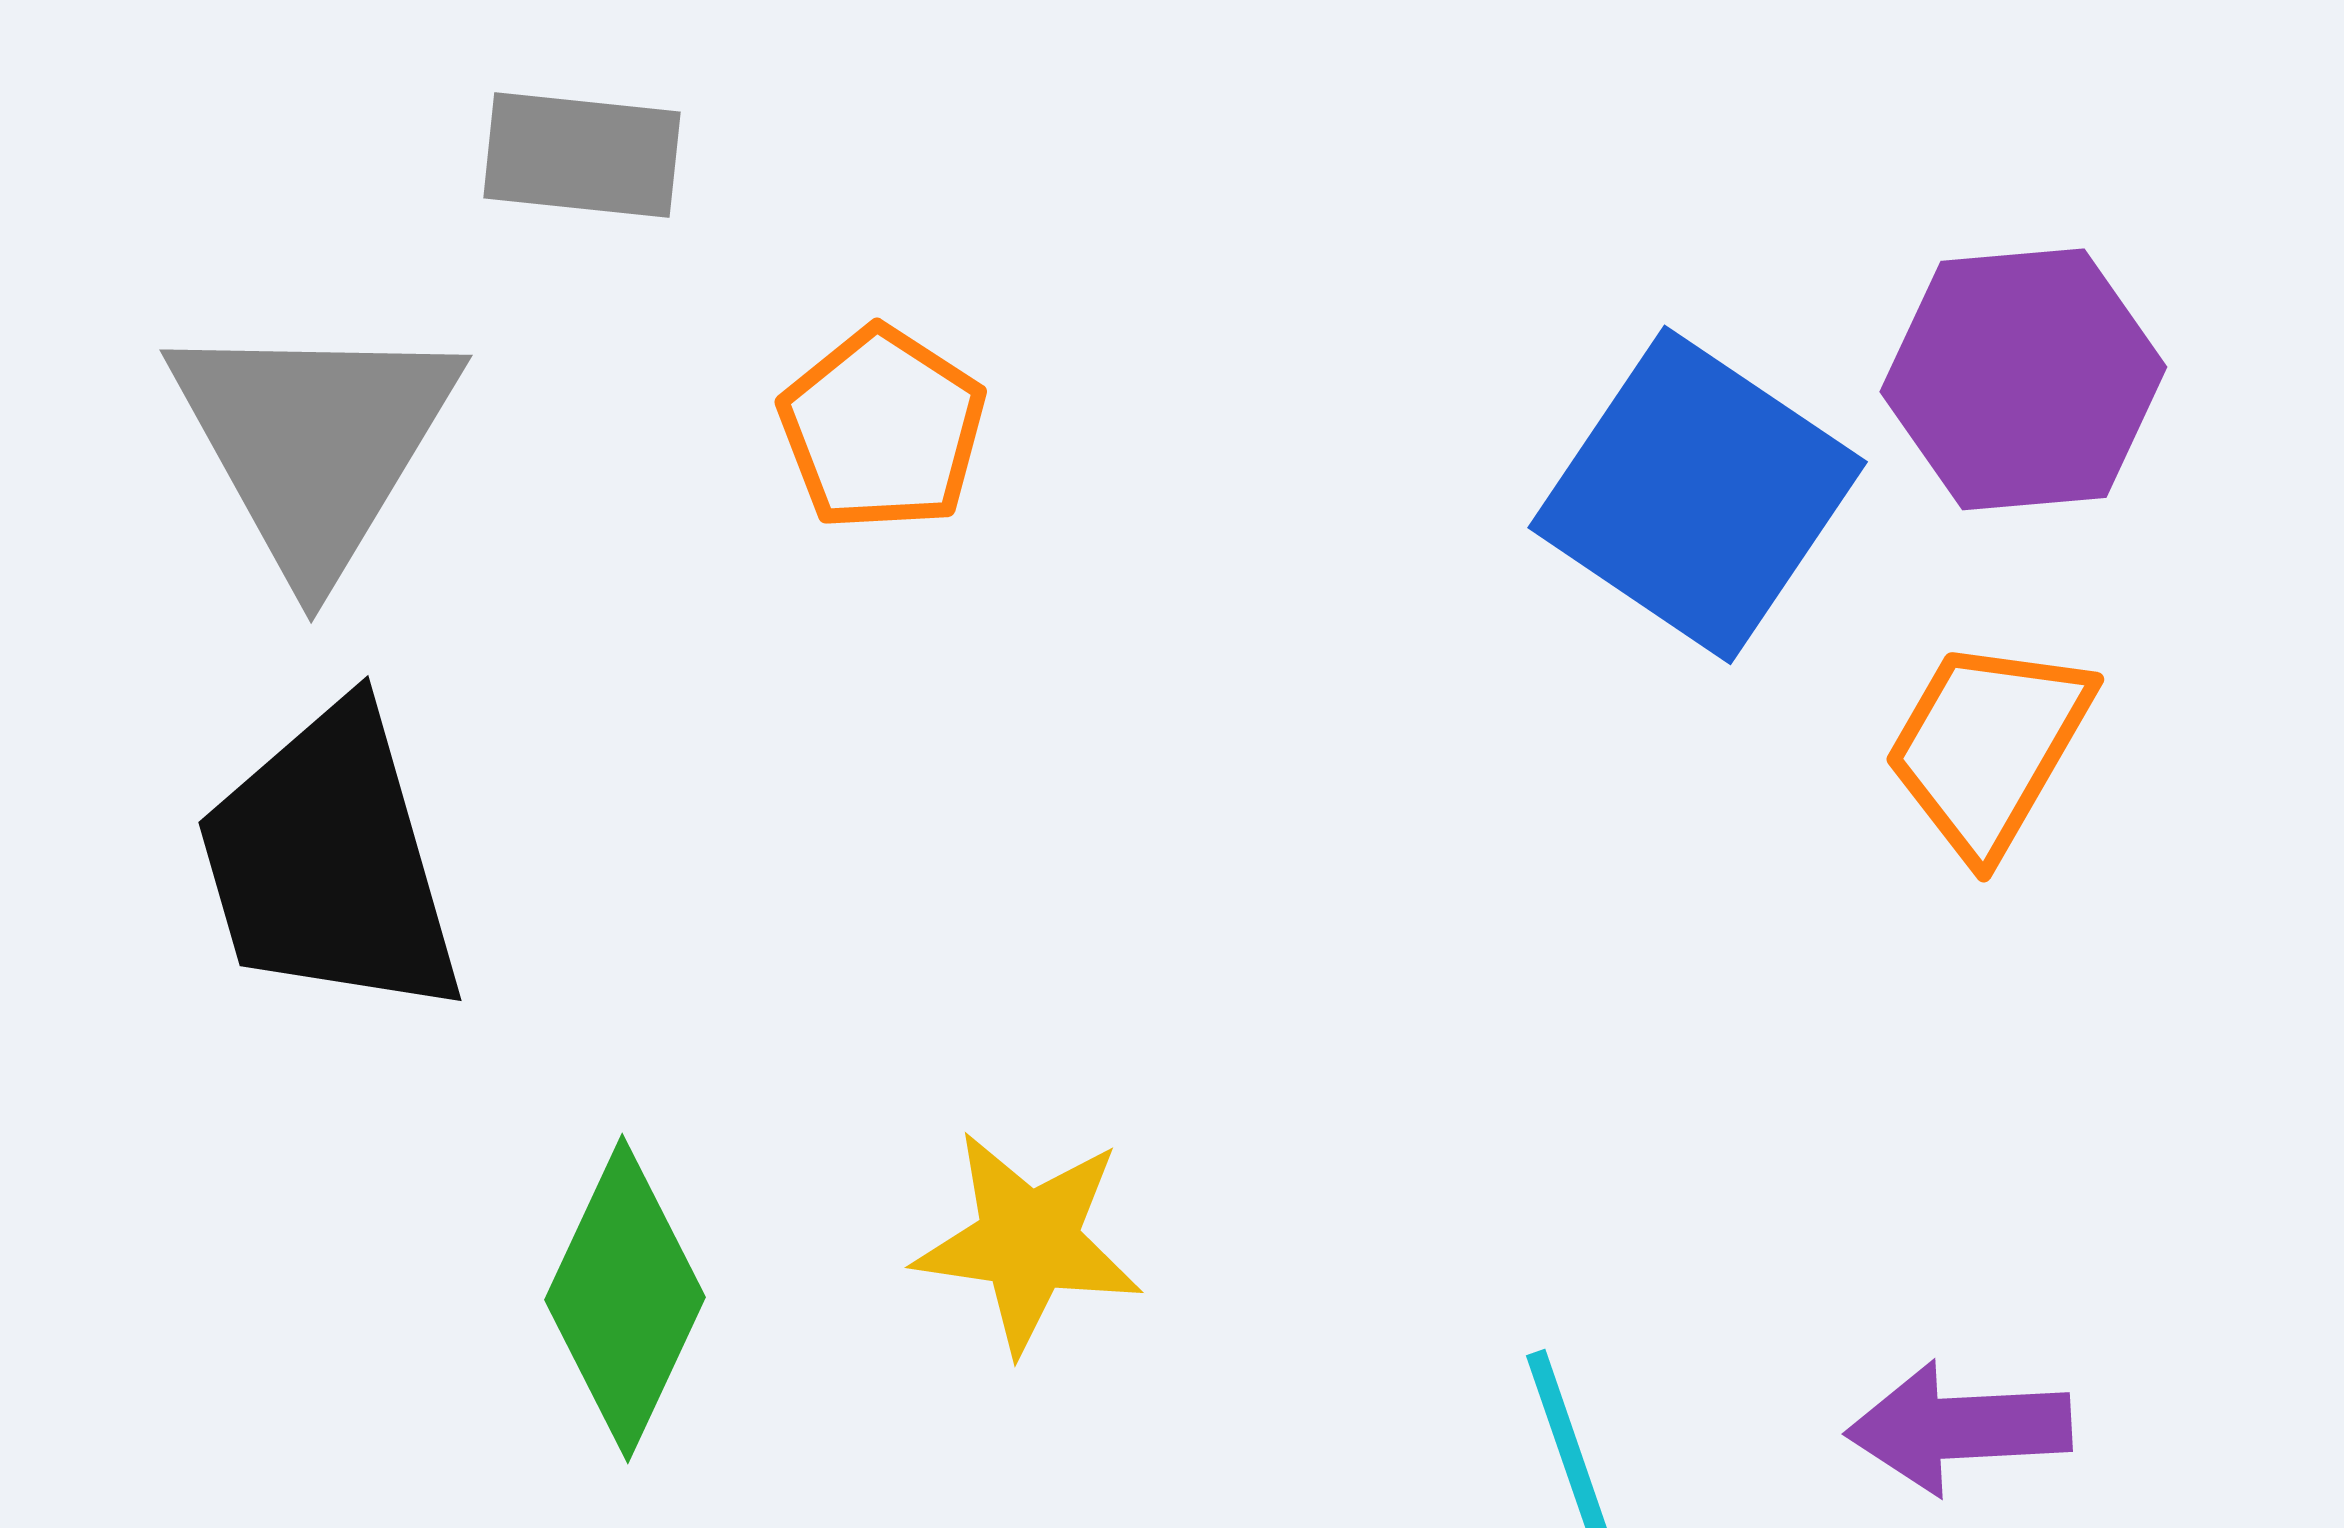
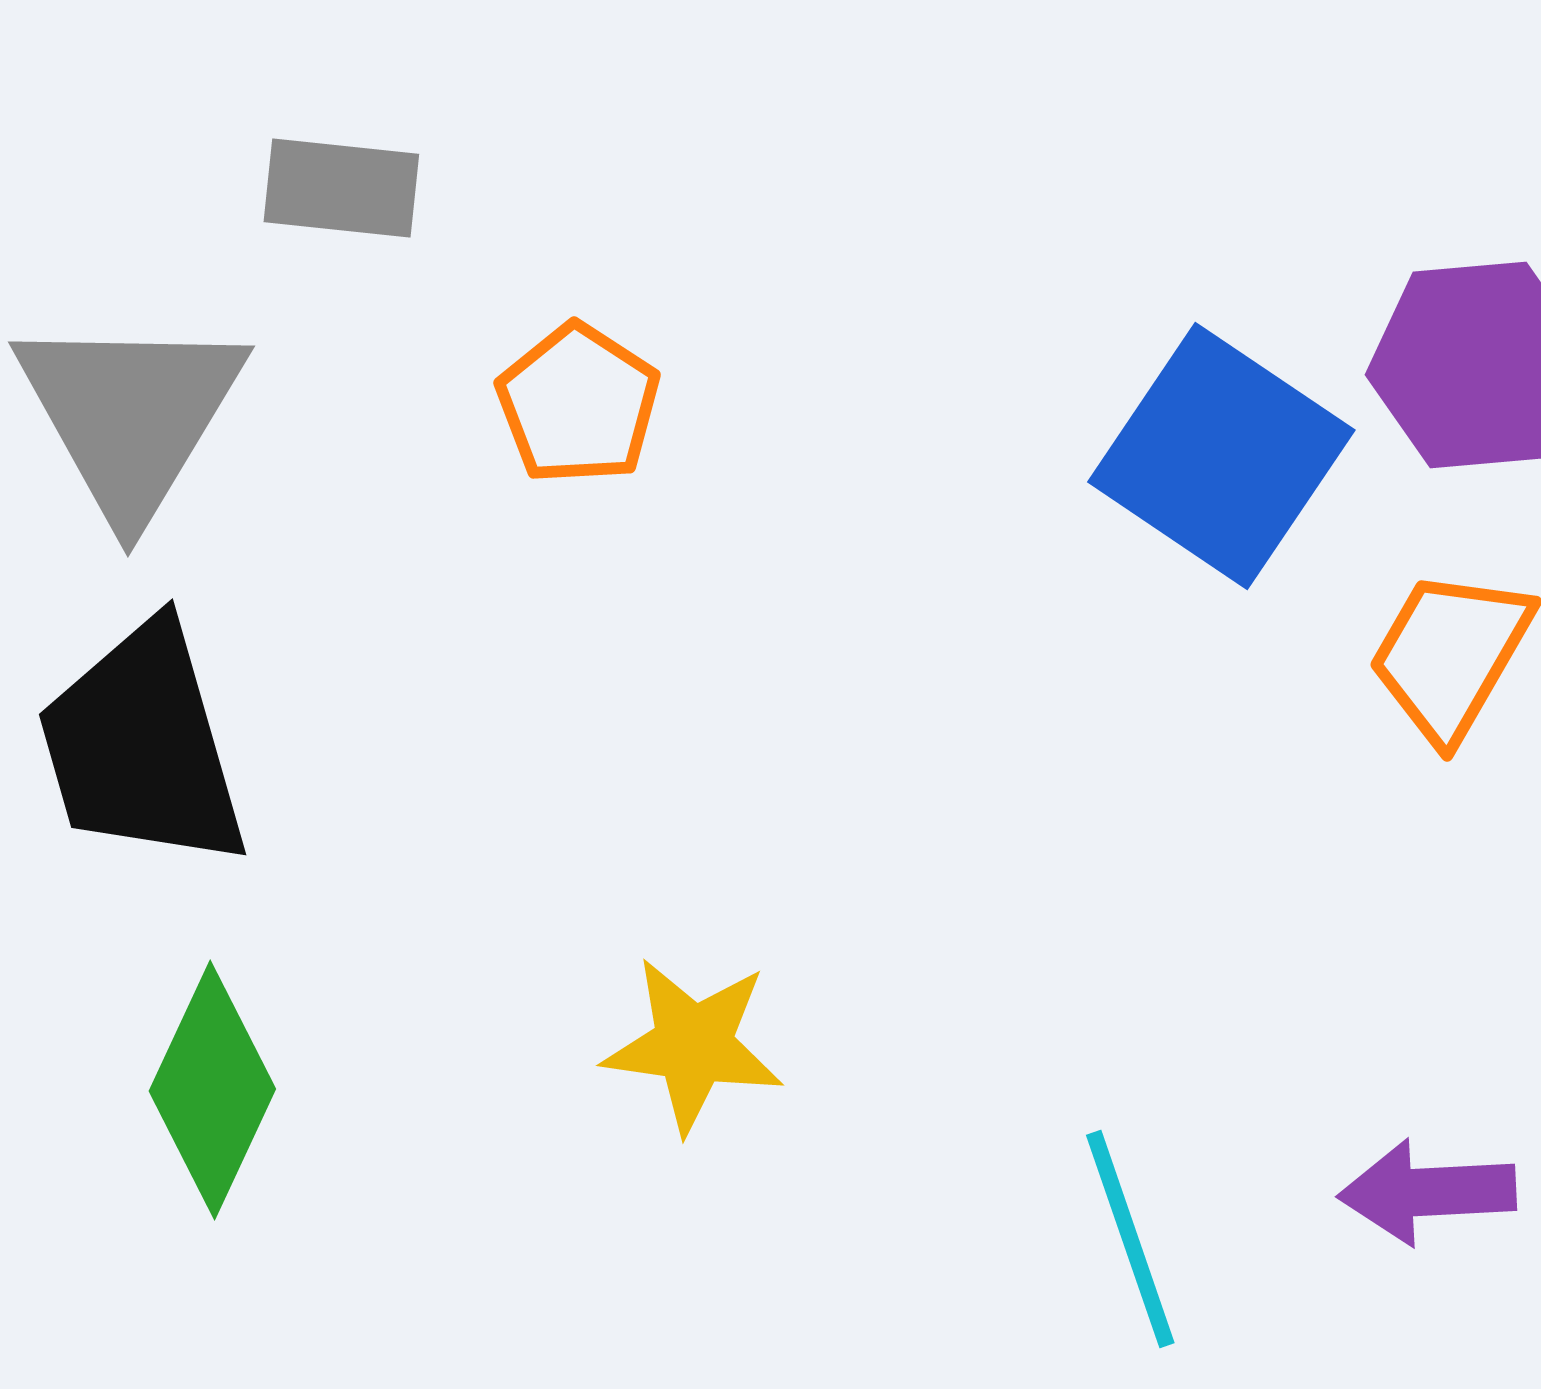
green diamond: (625, 1299) -> (212, 1090), moved

